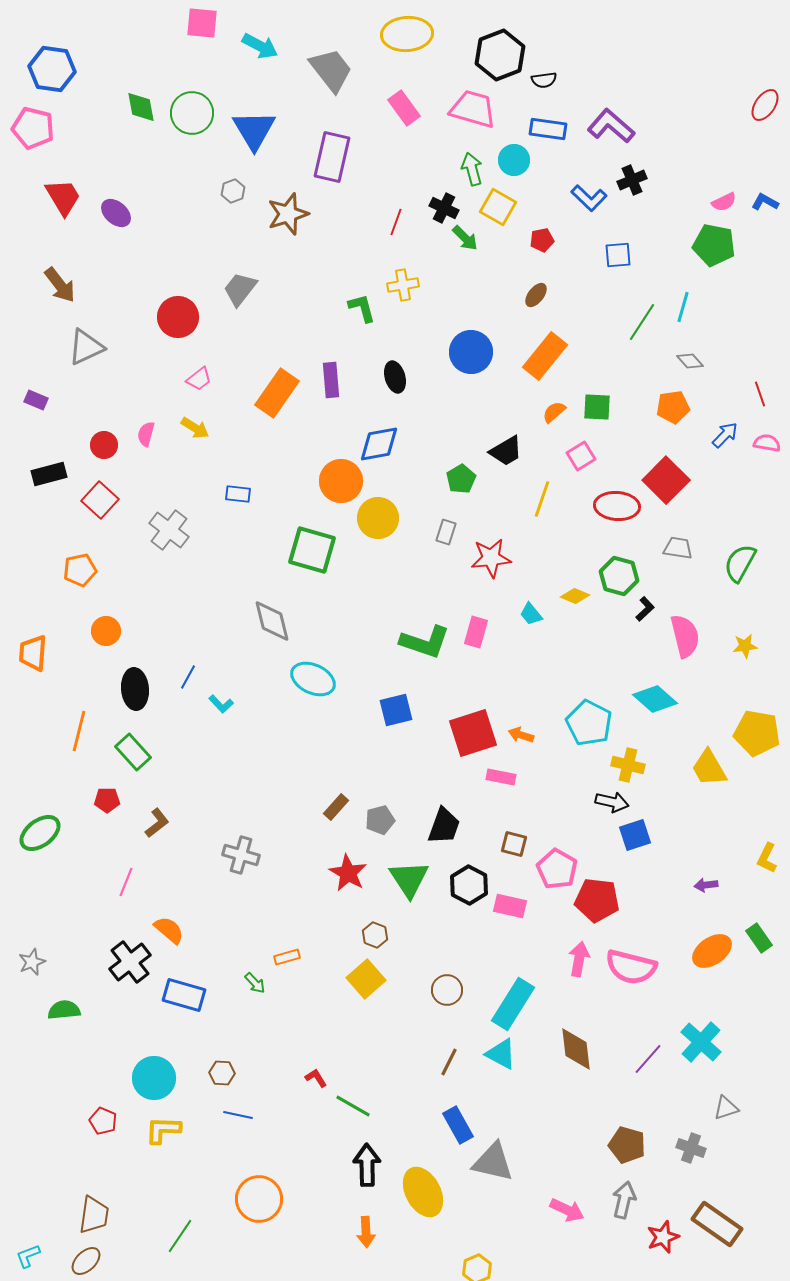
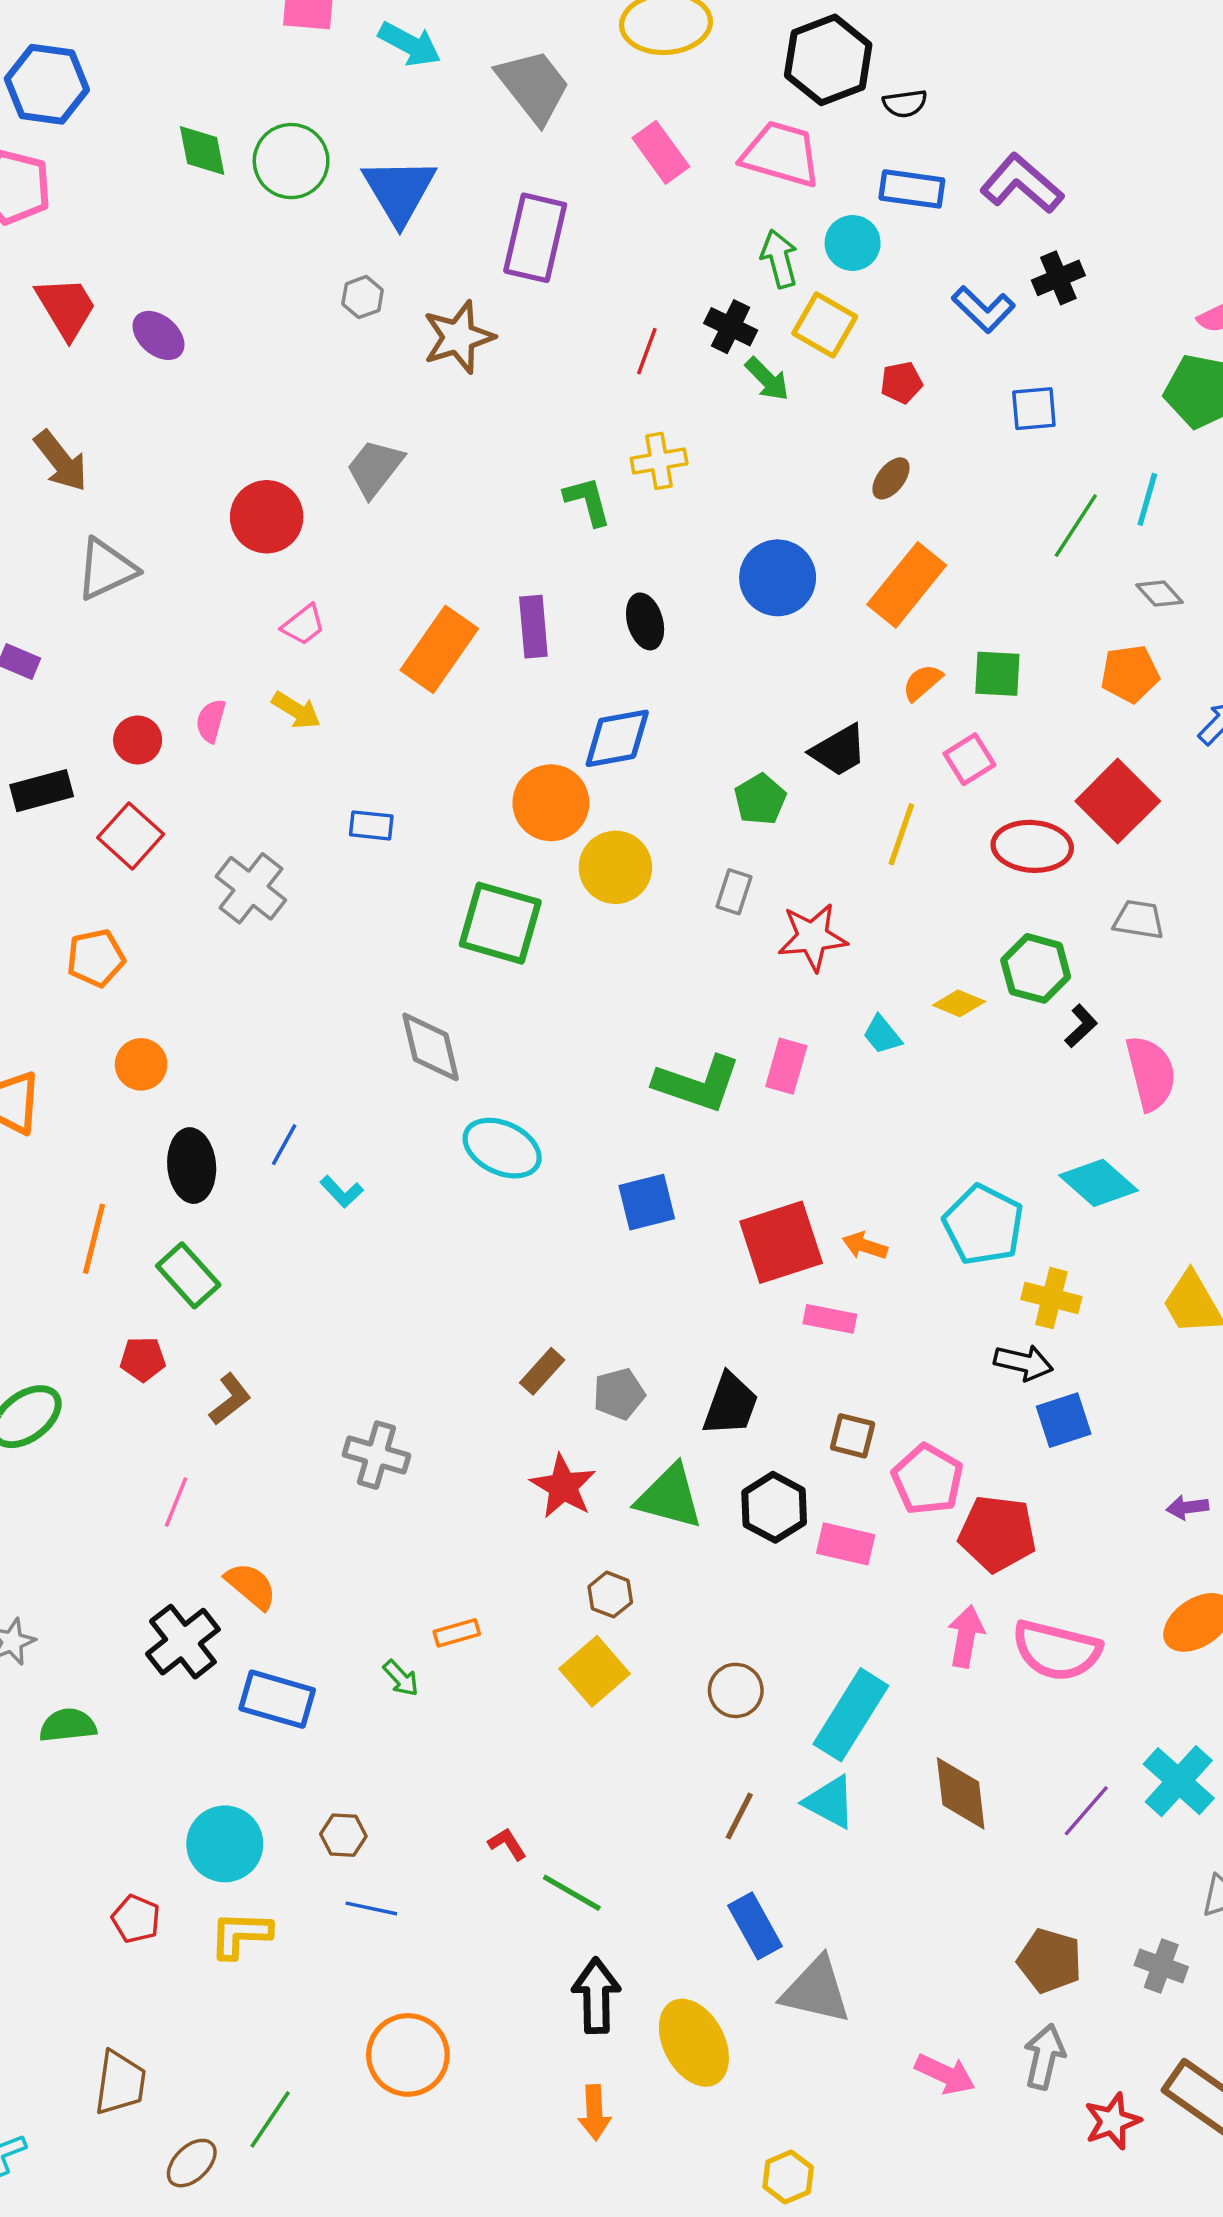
green triangle: (409, 879) -> (669, 1497), turned -42
brown ellipse: (86, 1261) -> (192, 2163), moved

